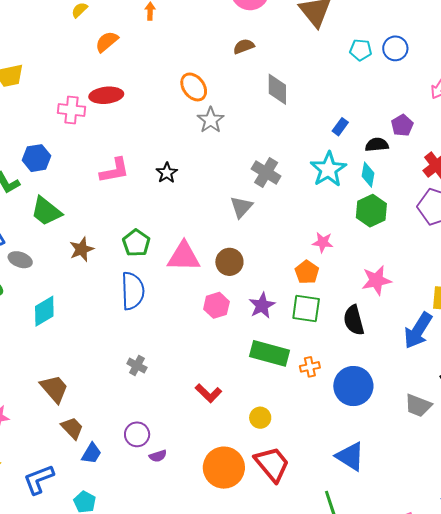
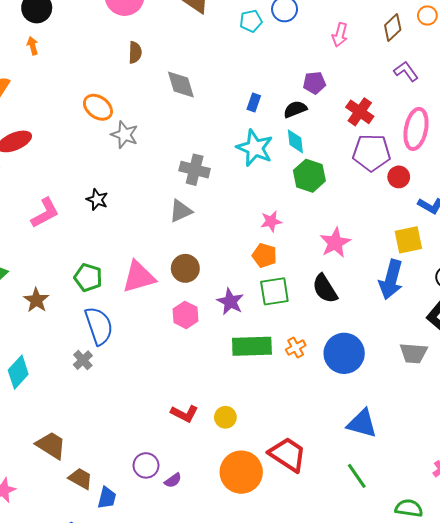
brown semicircle: (244, 46) -> (135, 52), turned 130
purple pentagon: (402, 125) -> (314, 83), turned -30
gray triangle: (241, 207) -> (181, 211), turned 40
gray cross: (137, 366) -> (83, 360), moved, turned 36
red L-shape: (208, 393) -> (184, 414), moved
yellow circle: (260, 418) -> (225, 417), moved

